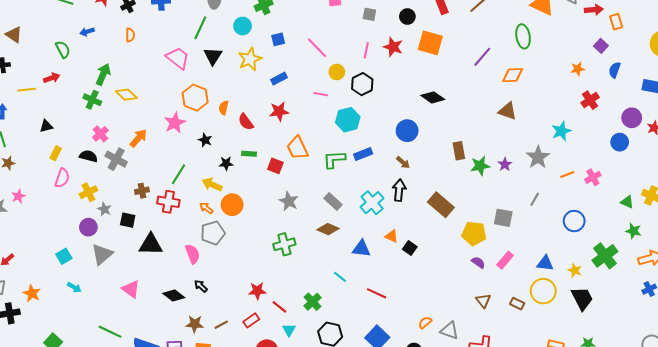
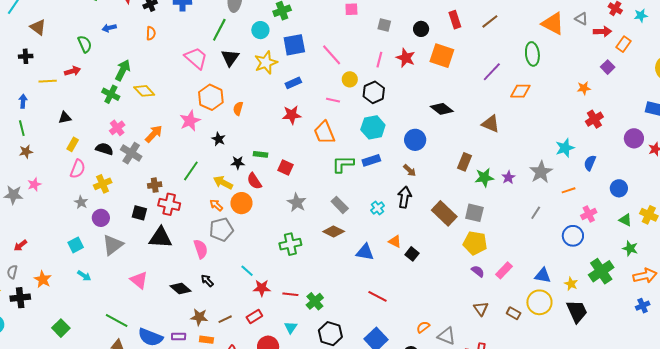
orange rectangle: (616, 22) -> (623, 44), turned 49
blue square: (278, 39) -> (294, 45), size x1.6
blue semicircle: (615, 70) -> (590, 163), moved
brown triangle: (507, 111) -> (491, 124), moved
cyan hexagon: (348, 120) -> (373, 127), moved
red semicircle: (246, 122) -> (254, 181), moved
blue circle: (620, 142) -> (619, 188), moved
orange trapezoid: (298, 148) -> (324, 133), moved
brown rectangle: (459, 151) -> (465, 162), turned 30
pink cross: (593, 177) -> (589, 214), moved
red cross: (168, 202) -> (169, 204), moved
cyan cross: (372, 203) -> (378, 208), size x0.6
gray star: (104, 209) -> (81, 202), moved
gray square: (503, 218) -> (474, 213), moved
cyan line: (340, 277) -> (247, 271), moved
red line: (279, 307) -> (290, 294), moved, turned -35

